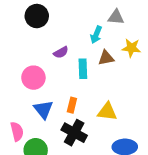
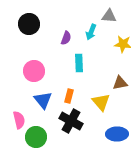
black circle: (37, 16) -> (29, 24), moved
purple semicircle: (61, 52) -> (66, 38), moved, turned -40
brown triangle: (106, 58) -> (120, 83), moved
yellow triangle: (107, 112) -> (101, 102), turned 42

